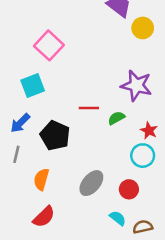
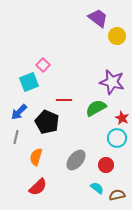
pink square: (49, 45) -> (43, 65), moved, size x0.6
red line: (89, 108) -> (64, 100), moved
green semicircle: (116, 118) -> (96, 108), size x1.5

